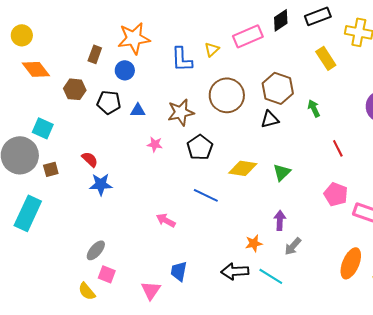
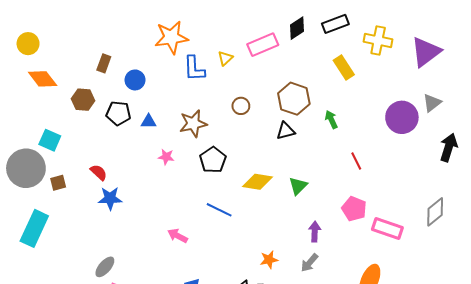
orange star: (134, 38) -> (171, 37), moved
brown circle: (227, 95) -> (241, 106), size x0.5
purple arrow: (280, 220) -> (315, 232), moved

